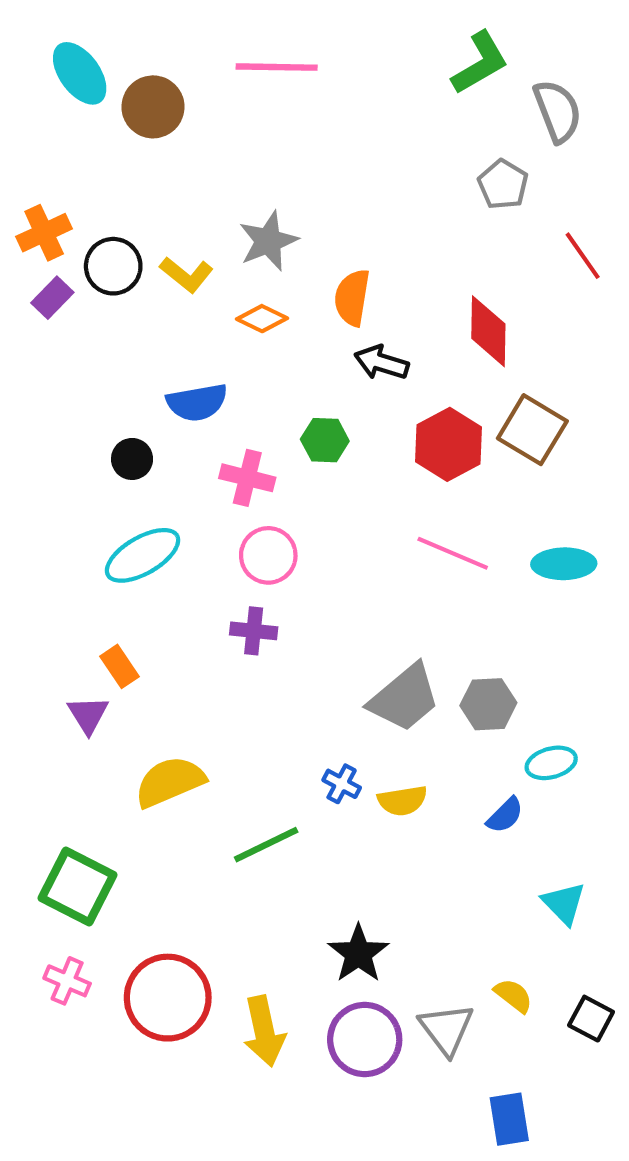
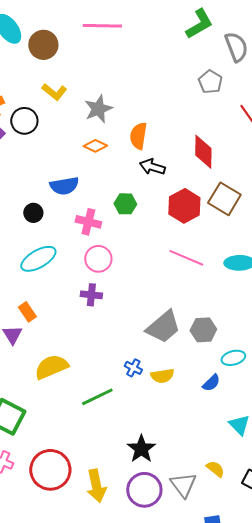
yellow L-shape: (187, 275) -> (54, 92), moved

